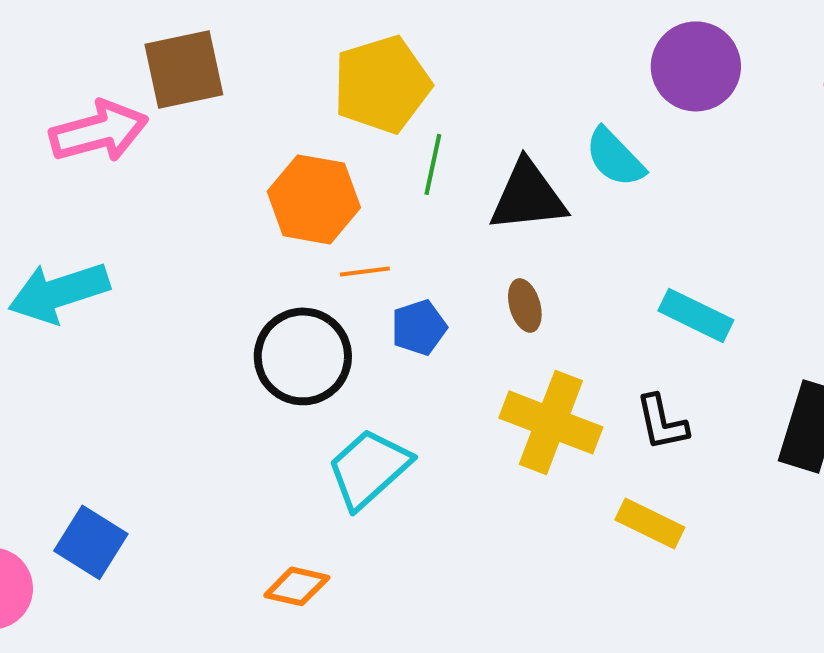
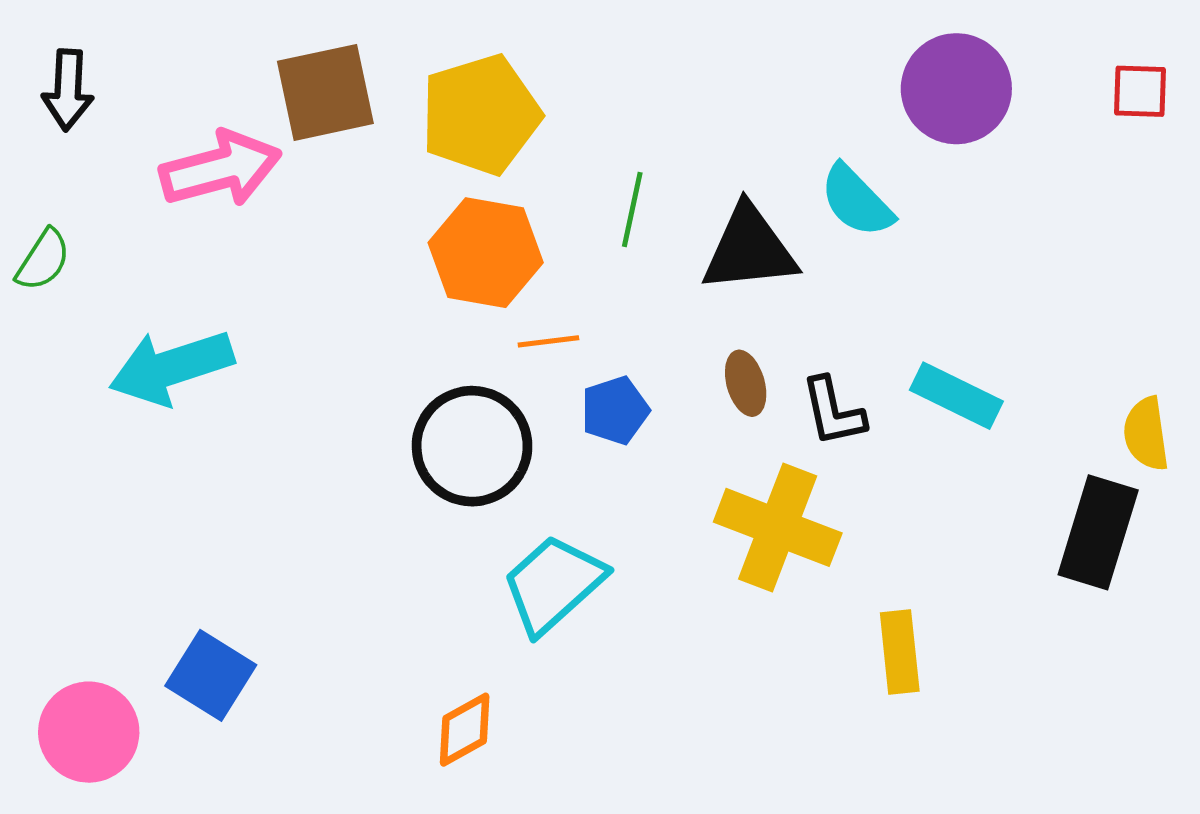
yellow pentagon: (382, 84) -> (481, 115), moved
black L-shape: (662, 422) -> (833, 412), moved
yellow rectangle: (650, 523) -> (900, 652), turned 58
orange diamond: (297, 586) -> (465, 730), turned -42

